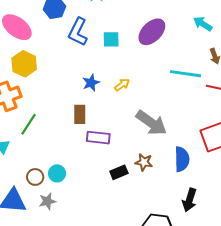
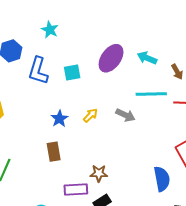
cyan arrow: (203, 24) -> (147, 58), moved
gray arrow: (151, 123) -> (125, 115), moved, size x0.6
purple rectangle: (98, 138) -> (76, 189), moved
brown star: (144, 162) -> (99, 173), moved

